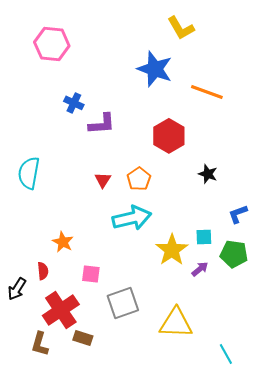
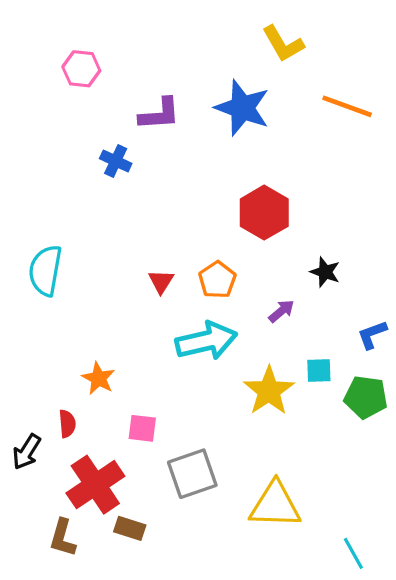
pink hexagon: (52, 44) -> (81, 69), size x0.7
orange line: (207, 92) -> (347, 106), moved
purple L-shape: (102, 124) -> (159, 114), moved
purple arrow: (200, 269) -> (281, 311), moved

